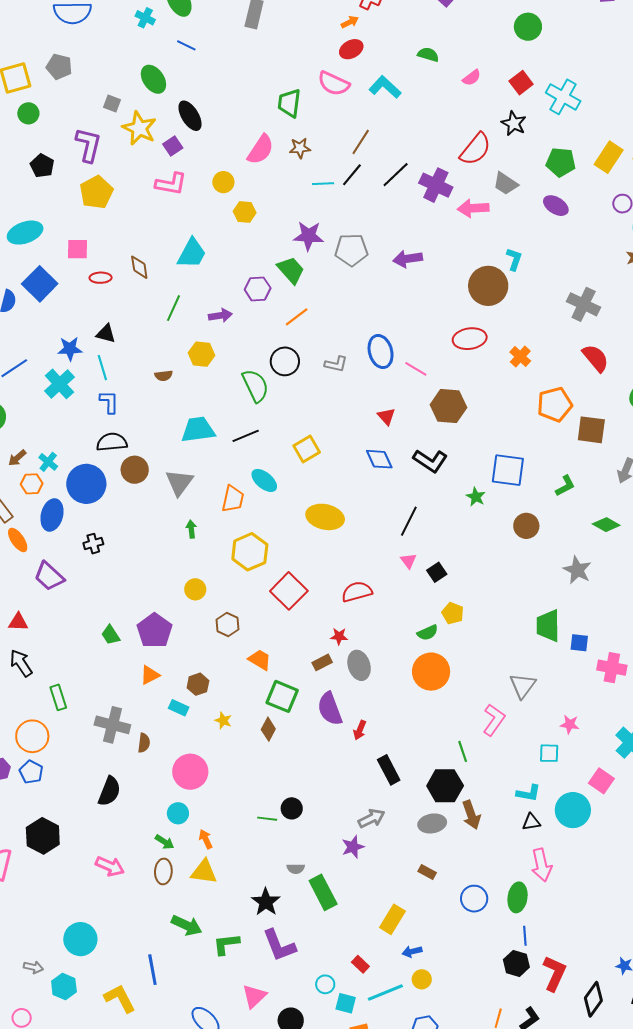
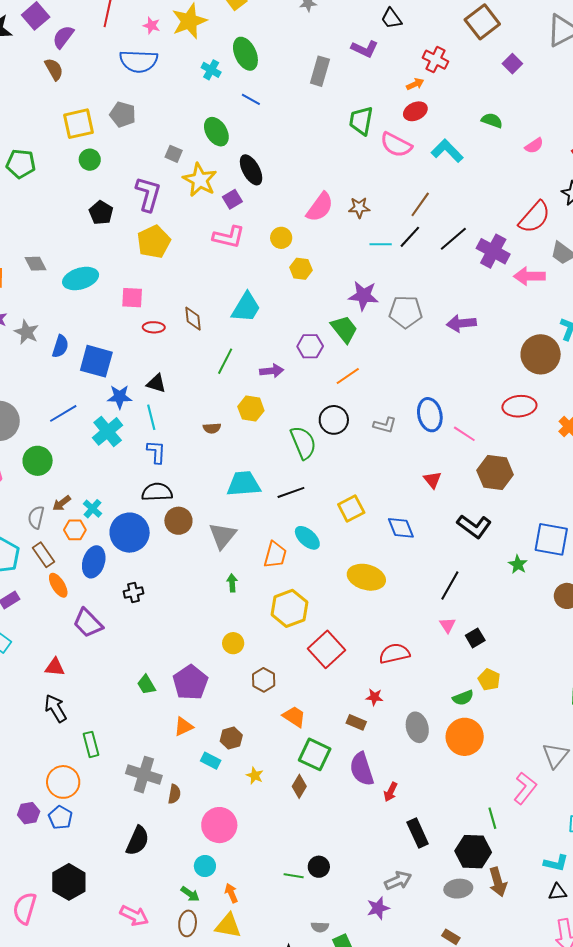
green trapezoid: (289, 103) -> (361, 121), moved
blue square: (40, 284) -> (96, 361), moved, turned -32
blue diamond: (379, 459) -> (401, 528), moved
brown rectangle: (322, 662) -> (356, 722), turned 48
gray ellipse: (359, 665) -> (417, 727), moved

